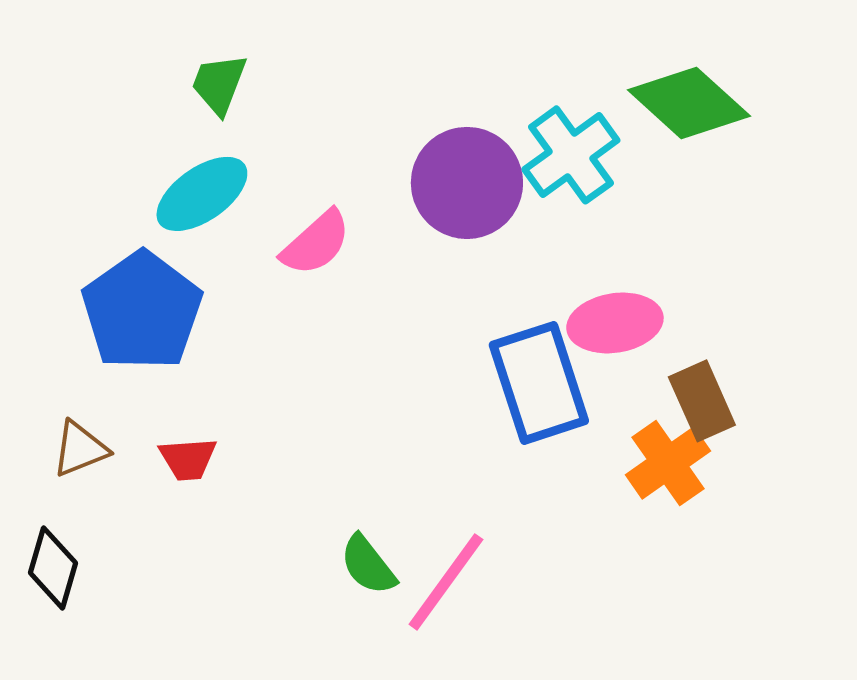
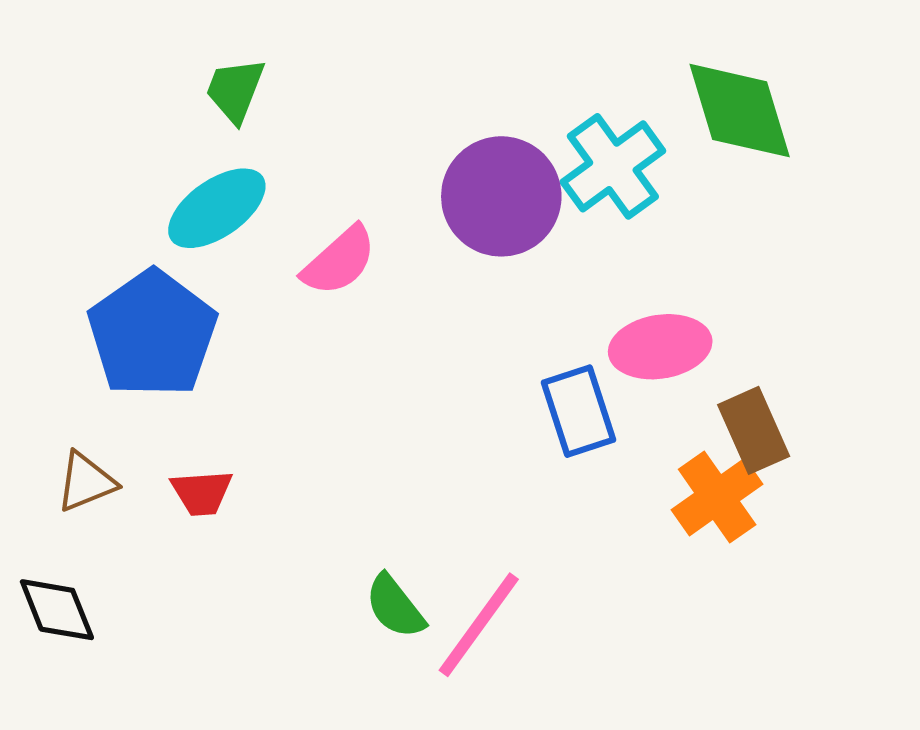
green diamond: (689, 103) -> (740, 111), turned 31
blue rectangle: (539, 383) -> (579, 411), size x0.7
black diamond: (53, 568) -> (57, 610), turned -38

